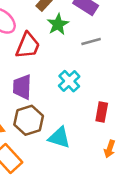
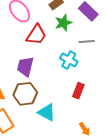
cyan cross: (69, 81) -> (69, 60), moved, turned -30
red rectangle: (102, 112) -> (78, 91), moved
orange arrow: (110, 149) -> (85, 129), turned -64

